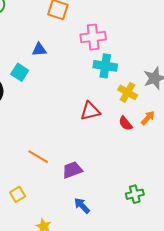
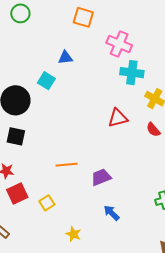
pink cross: (93, 37) -> (119, 44), turned 30
orange line: (38, 157) -> (67, 165), turned -35

